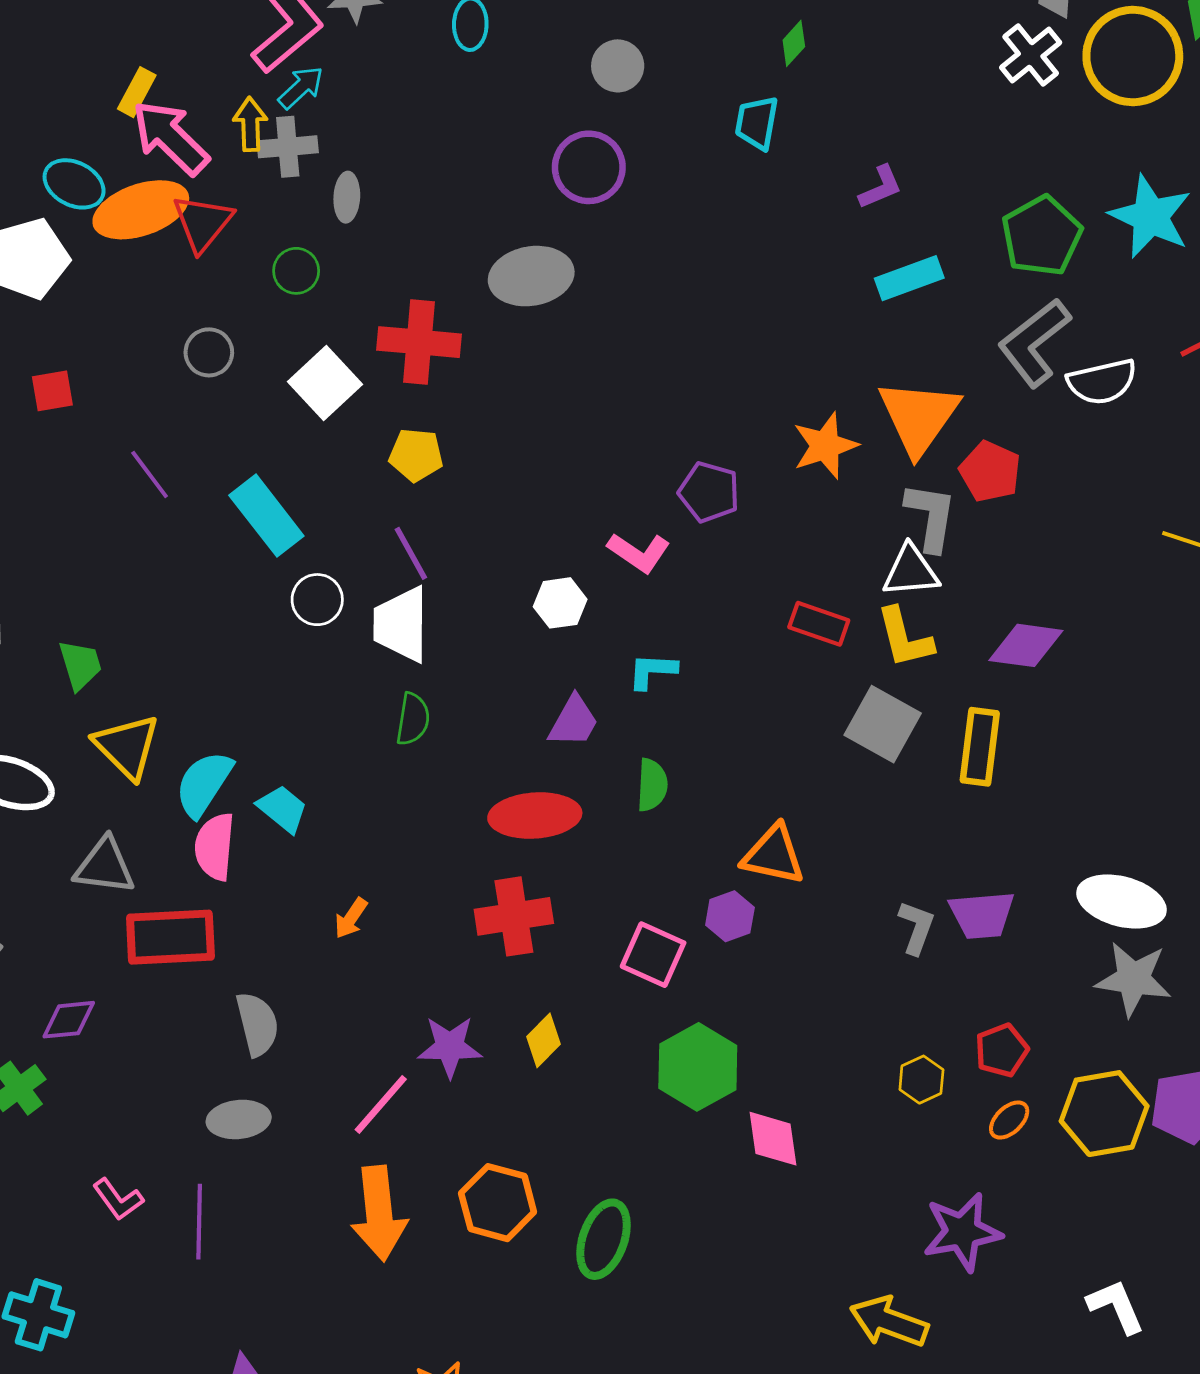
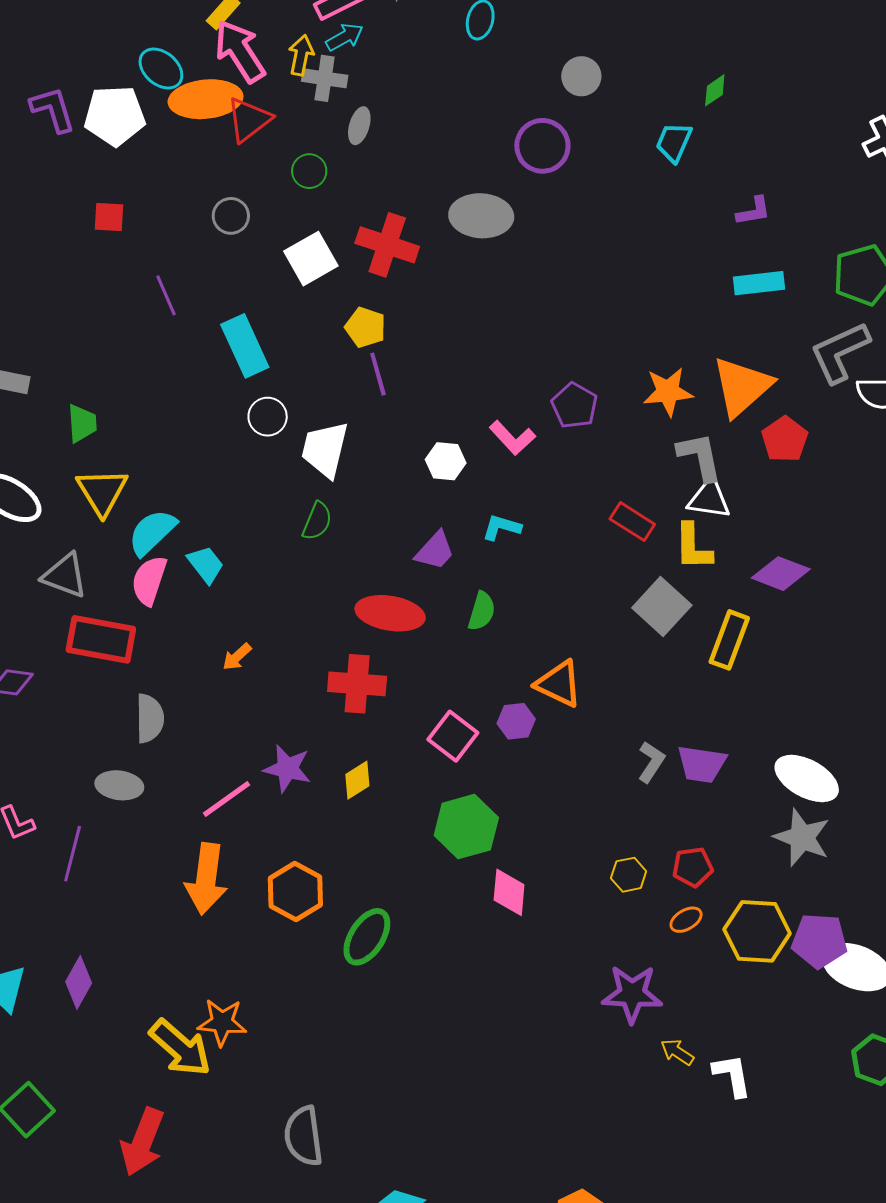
gray L-shape: (931, 517) -> (700, 457), moved, turned -34
purple line: (411, 553) -> (378, 374), moved
yellow arrow: (889, 1322) -> (677, 1052), moved, size x0.6

